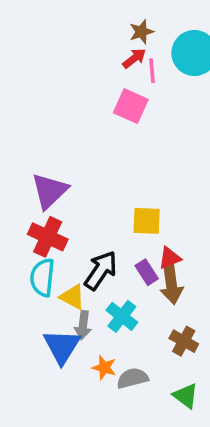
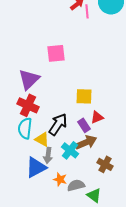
pink square: (131, 106) -> (56, 53), moved, turned -30
brown arrow: (171, 285) -> (86, 142), moved, turned -105
blue triangle: (62, 346) -> (36, 167), turned 30
green triangle: (186, 396) -> (94, 195), moved

